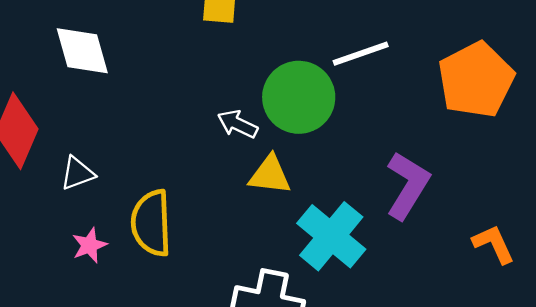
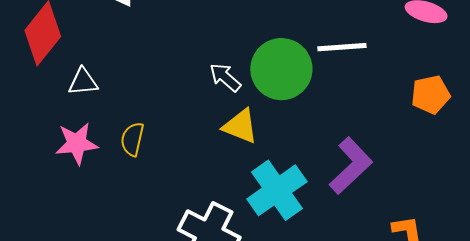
orange pentagon: (476, 80) -> (431, 95), size x0.6
yellow semicircle: (151, 223) -> (132, 139), size x0.6
pink star: (89, 245) -> (77, 143), size x1.4

